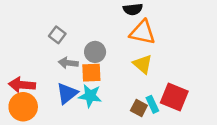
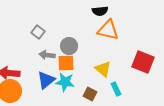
yellow triangle: (143, 64) -> (103, 69), moved
red square: (174, 97) -> (143, 62), moved
brown square: (139, 108) -> (90, 94), moved

